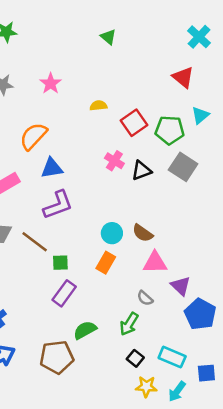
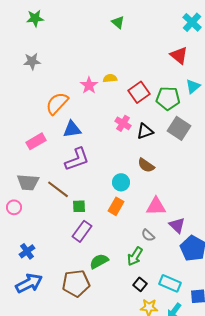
pink star: (51, 83) -> (89, 85), moved
brown semicircle: (143, 233) -> (146, 165), moved

